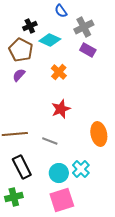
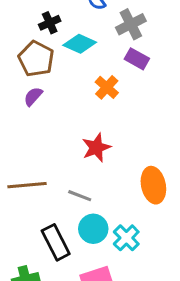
orange cross: (59, 72) -> (107, 87), moved
black rectangle: (22, 167) -> (56, 242), moved
cyan circle: (59, 173) -> (93, 229), moved

